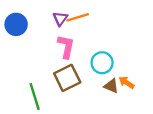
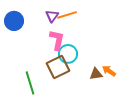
cyan circle: (102, 63) -> (68, 54), moved
brown triangle: (111, 86) -> (96, 74), turned -32

